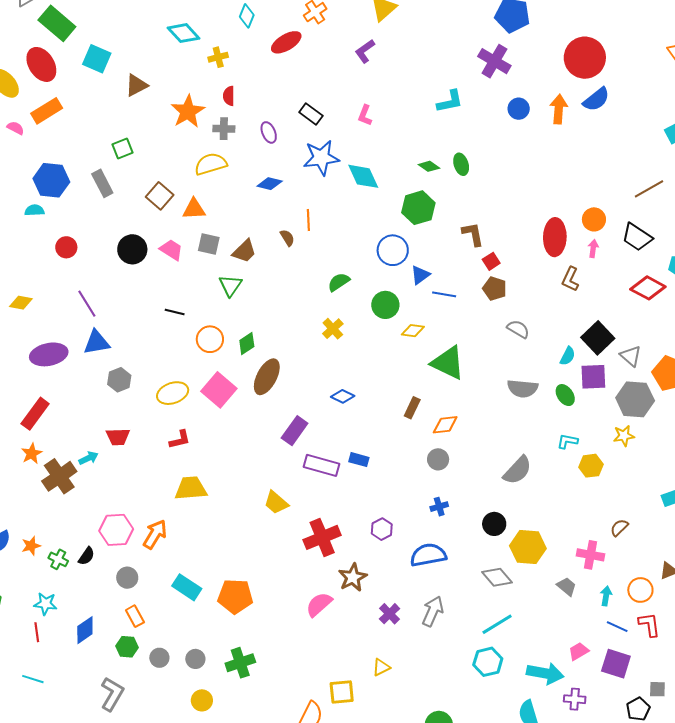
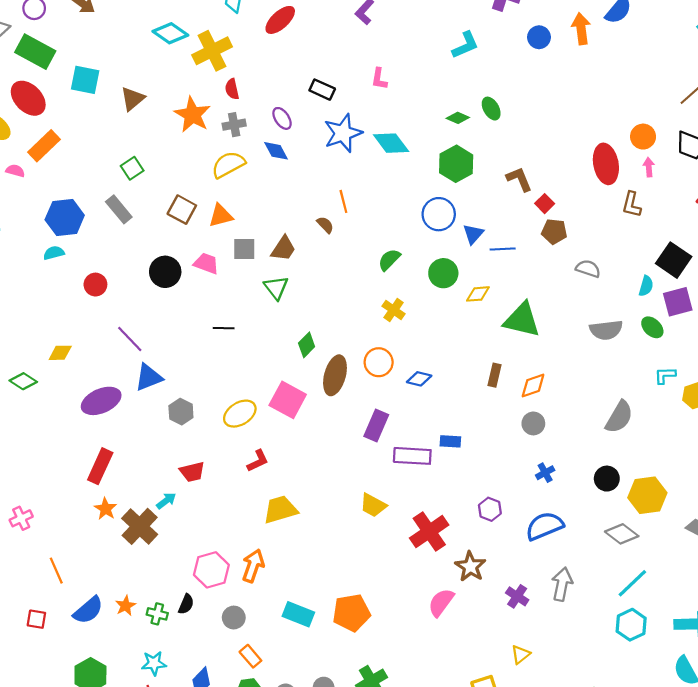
yellow cross: (218, 57) -> (212, 51), size x1.8
blue diamond: (270, 184) -> (276, 151), moved, turned 60
orange circle: (210, 339) -> (379, 362), moved

